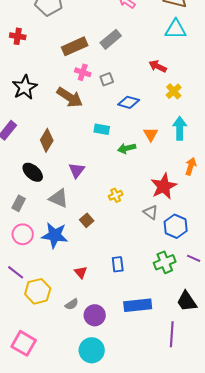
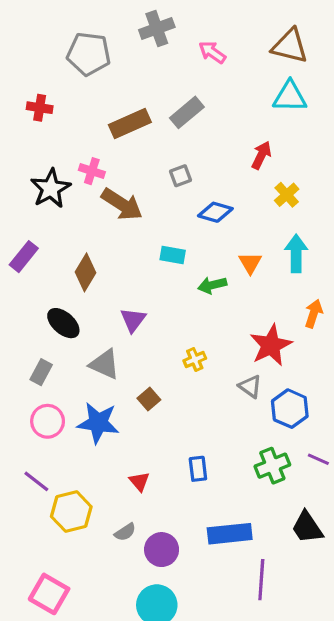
red arrow: (158, 66) -> (261, 155), turned 90
pink cross: (83, 72) -> (92, 171), moved
purple line: (172, 334) -> (261, 580), moved

